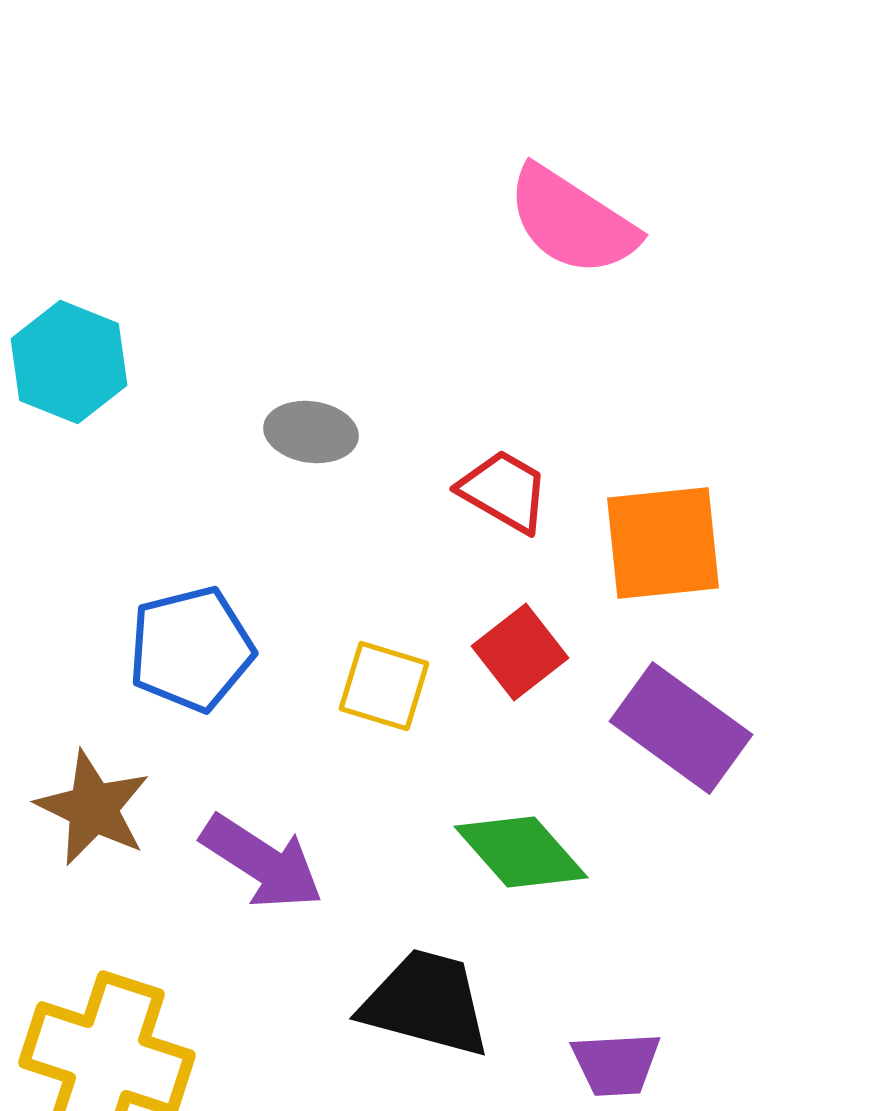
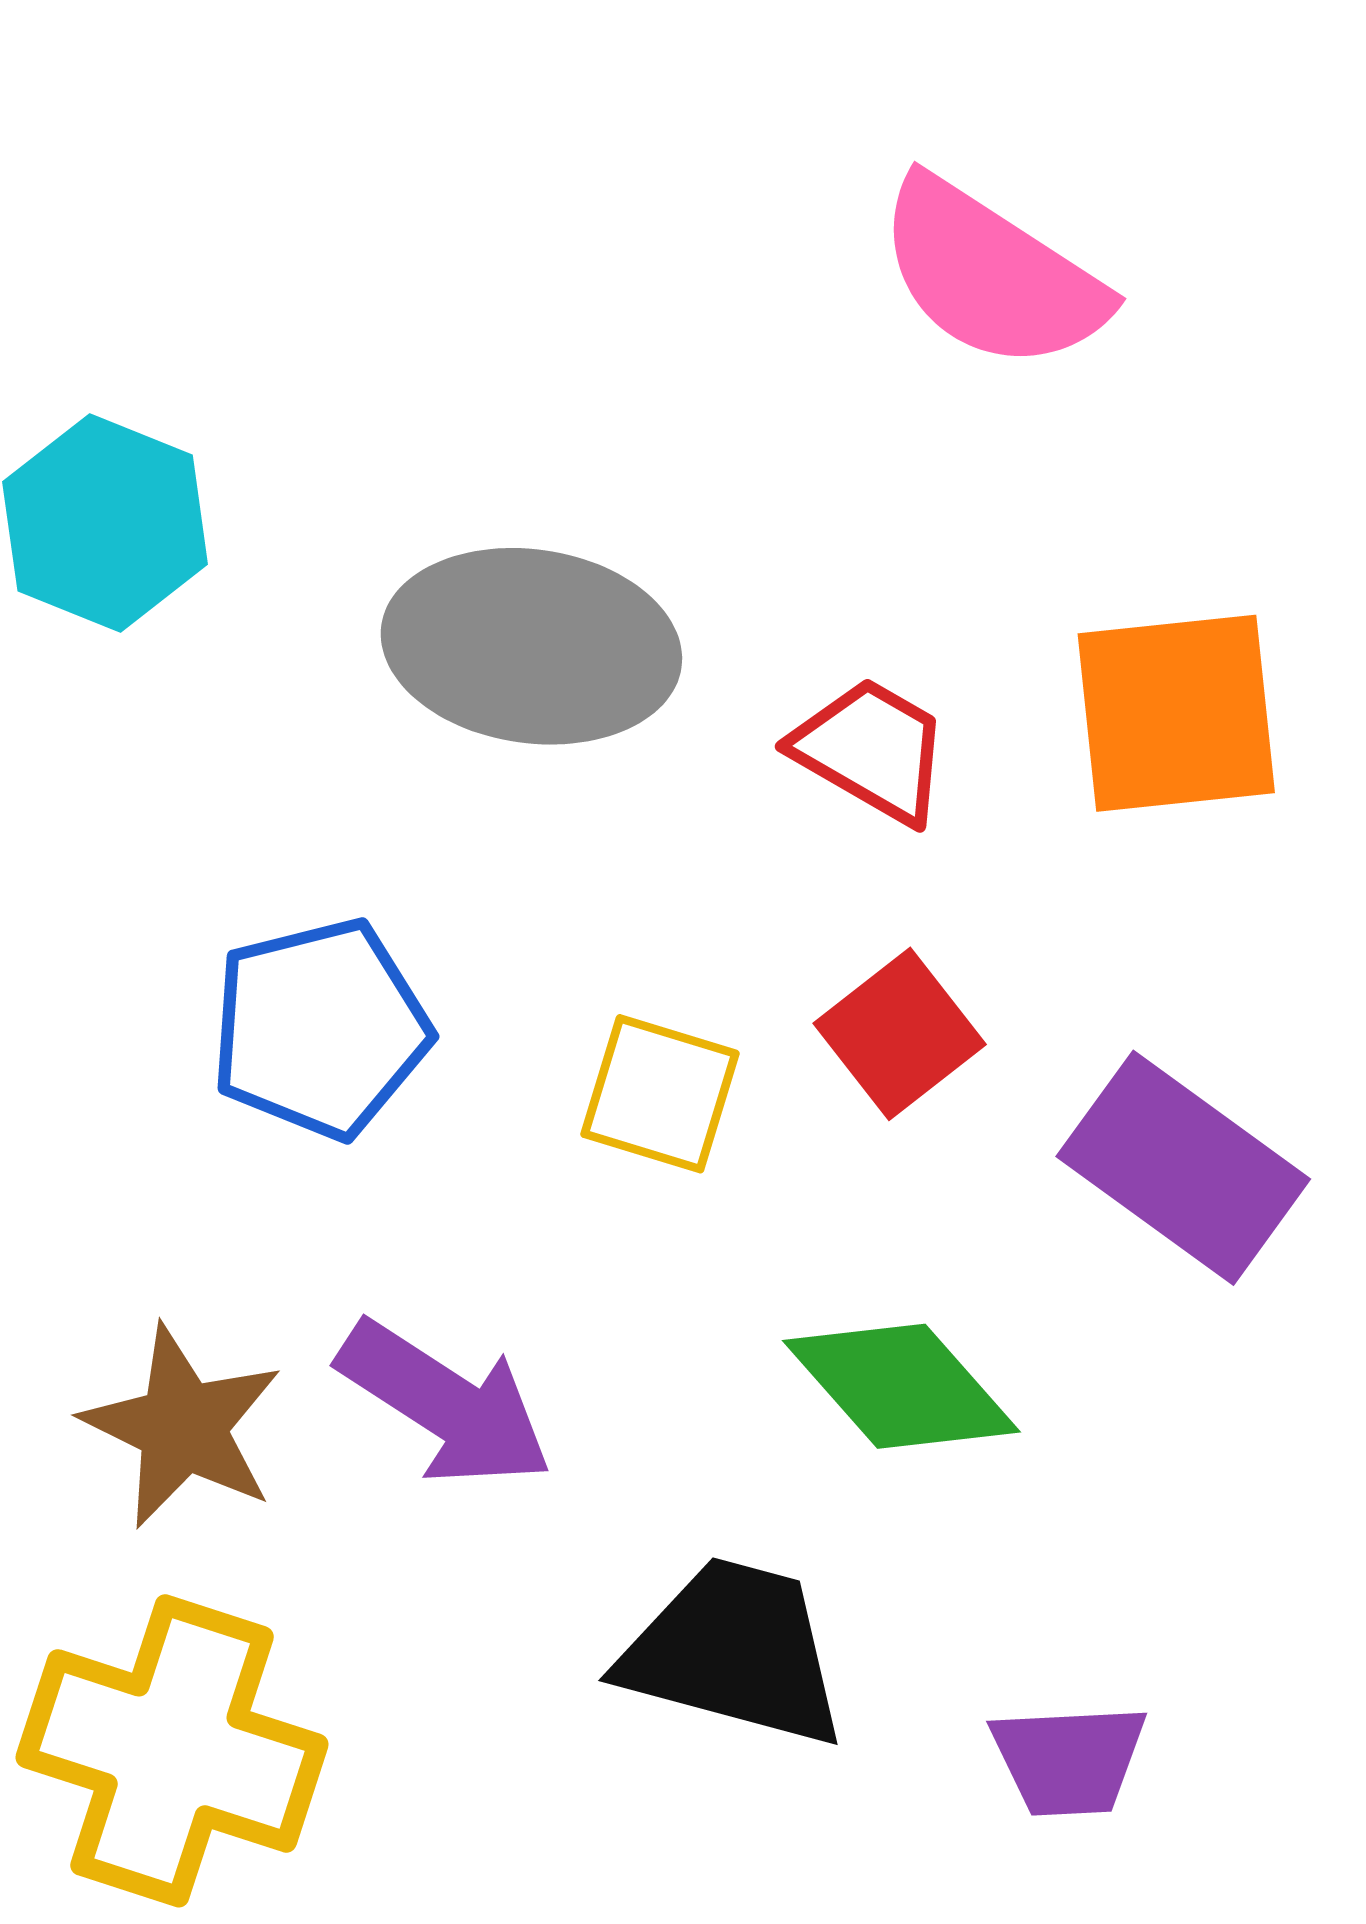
gray ellipse: (311, 432) -> (531, 646), size x1.8
orange square: (663, 543) -> (1176, 713), moved
brown star: (93, 808) -> (183, 1427), moved

